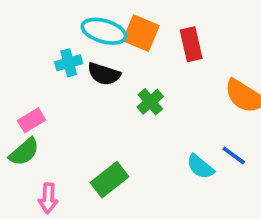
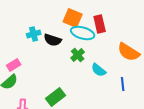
cyan ellipse: (104, 31) -> (83, 33), moved
blue line: (234, 156) -> (123, 84), turned 48
cyan semicircle: (200, 167) -> (99, 70), moved

